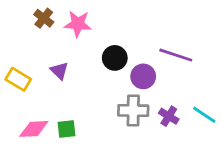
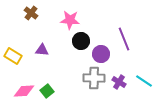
pink star: (78, 24) -> (70, 20), moved
purple line: (176, 55) -> (124, 39), turned 50
purple triangle: (59, 71) -> (42, 50), turned -40
green square: (66, 129) -> (47, 91), turned -32

